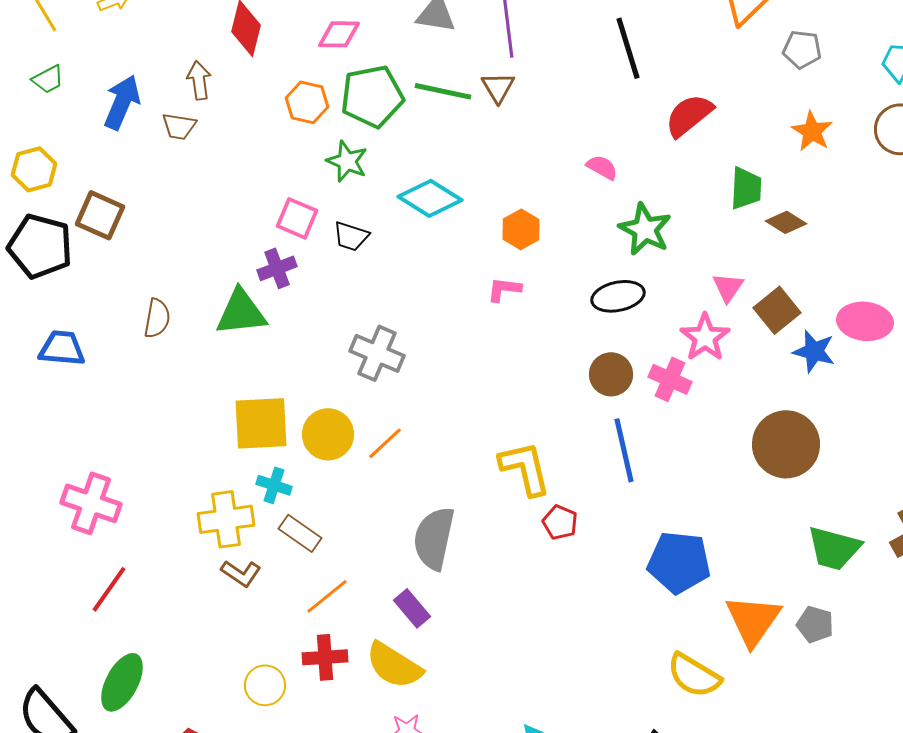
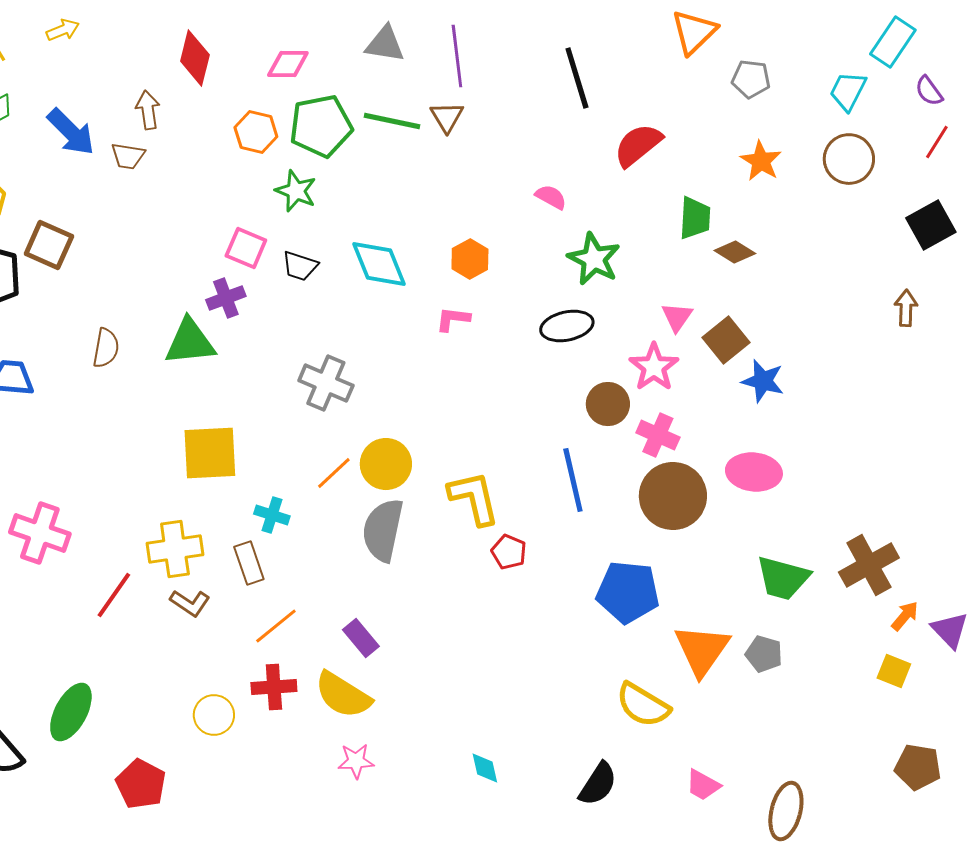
blue arrow: (122, 102) -> (71, 132), turned 112
cyan diamond: (430, 198) -> (379, 264), moved, turned 36
pink ellipse: (865, 321) -> (754, 472), moved
brown circle: (611, 374) -> (608, 404), moved
pink cross: (670, 379) -> (658, 435), moved
yellow circle: (328, 434) -> (386, 464), moved
brown circle: (786, 444) -> (673, 496), moved
cyan cross: (274, 485) -> (272, 515), moved
brown rectangle: (300, 533) -> (249, 563), turned 36
gray semicircle: (434, 538) -> (383, 530), moved
red line: (109, 589) -> (114, 595), moved

